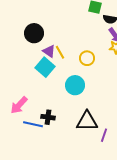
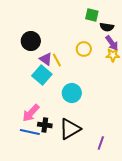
yellow circle: (87, 58) -> (84, 49), moved
pink arrow: (19, 105) -> (31, 113), moved
black triangle: (87, 121) -> (70, 129), moved, turned -30

